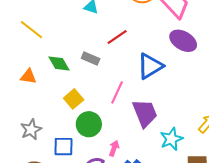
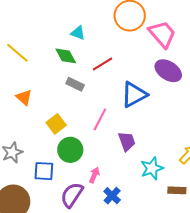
green diamond: (59, 64) -> (66, 56), moved
orange triangle: (28, 76) -> (24, 97), moved, turned 30
purple trapezoid: (145, 113) -> (127, 141), size x0.7

